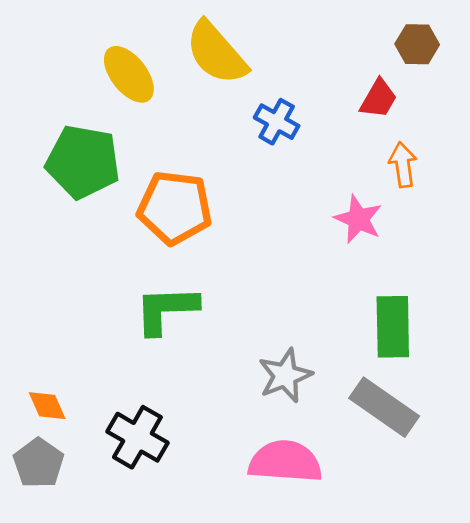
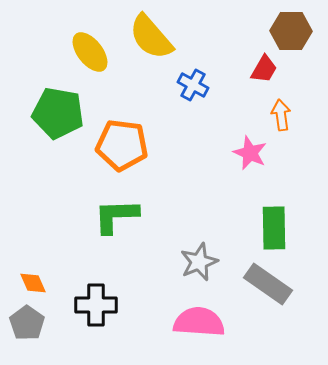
brown hexagon: (417, 44) -> (291, 31), size x1.4
black cross: (137, 437) -> (96, 305), turned -30

